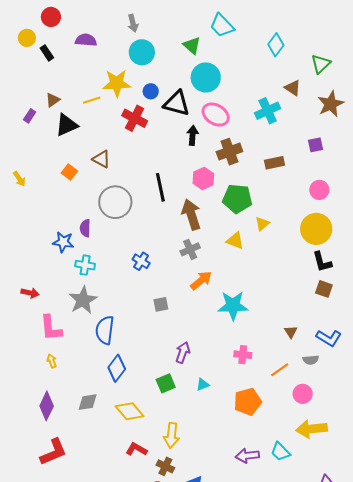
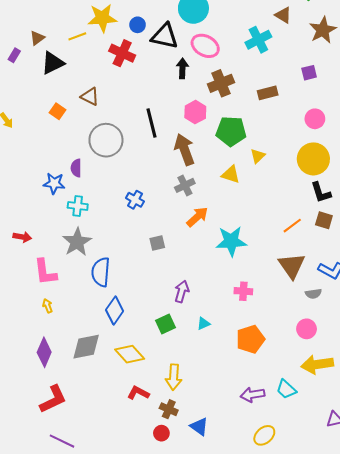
brown triangle: (291, 332) -> (292, 266), size x2.0
orange line: (280, 370) -> (292, 226), moved
gray diamond: (88, 402) -> (86, 347), size x1.4

